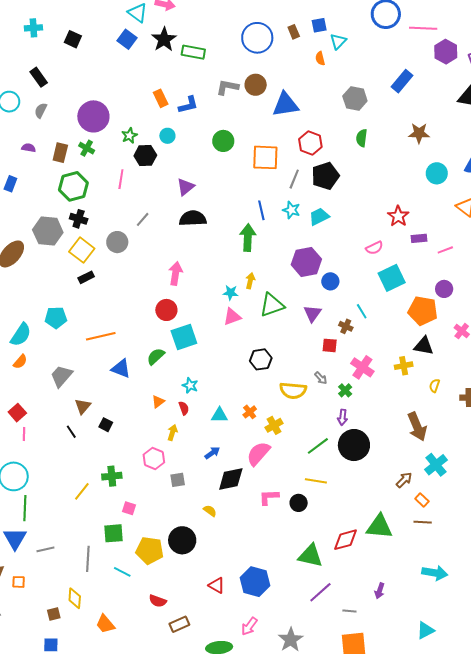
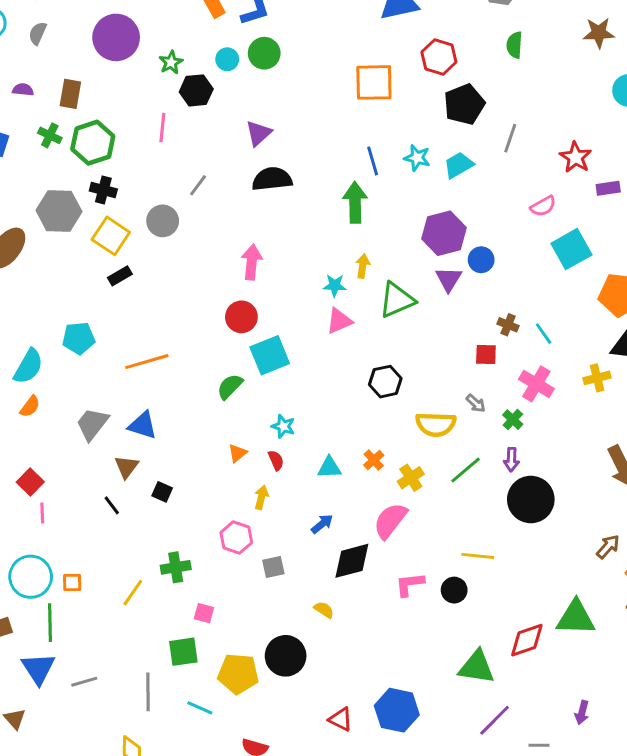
green circle: (223, 141) -> (264, 53), moved
green cross: (87, 148) -> (50, 135), moved
gray line: (294, 179) -> (510, 138), moved
cyan line: (362, 311) -> (544, 334), moved
purple triangle: (312, 313) -> (449, 279), moved
blue triangle: (121, 368) -> (143, 425), moved
green line: (318, 446) -> (466, 470), moved
orange square: (19, 582) -> (72, 582), moved

